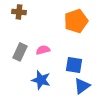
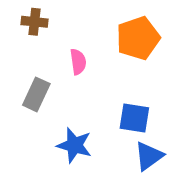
pink semicircle: (43, 50) -> (78, 62), moved, turned 96

